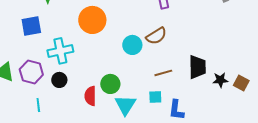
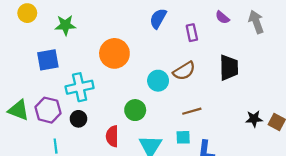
black trapezoid: (197, 67) -> (229, 68), moved
green circle: (110, 84) -> (135, 110), moved

